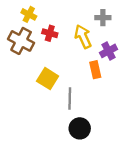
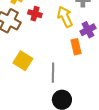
yellow square: (48, 79) -> (23, 61), moved

